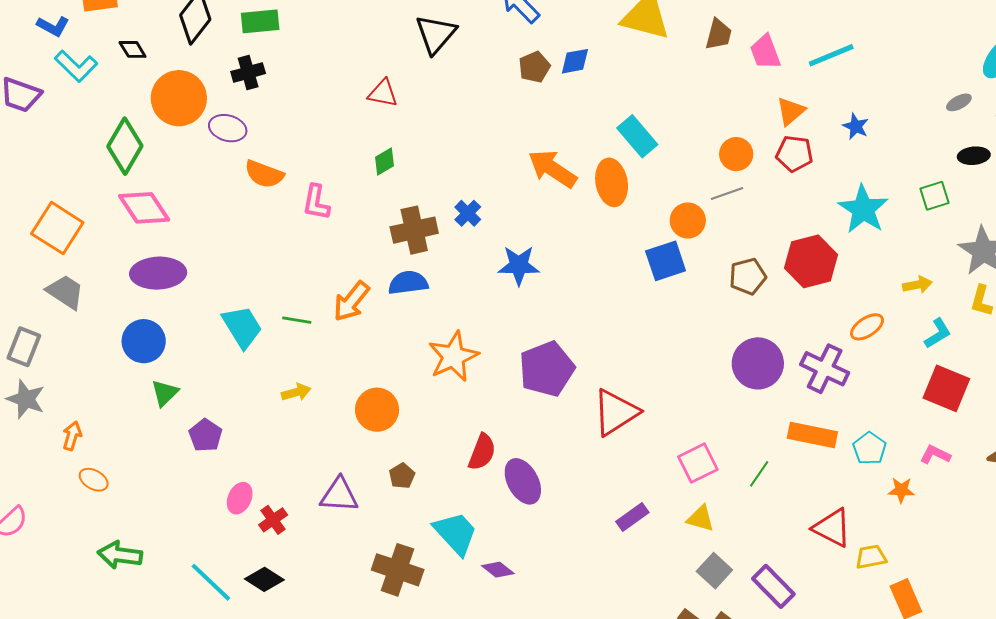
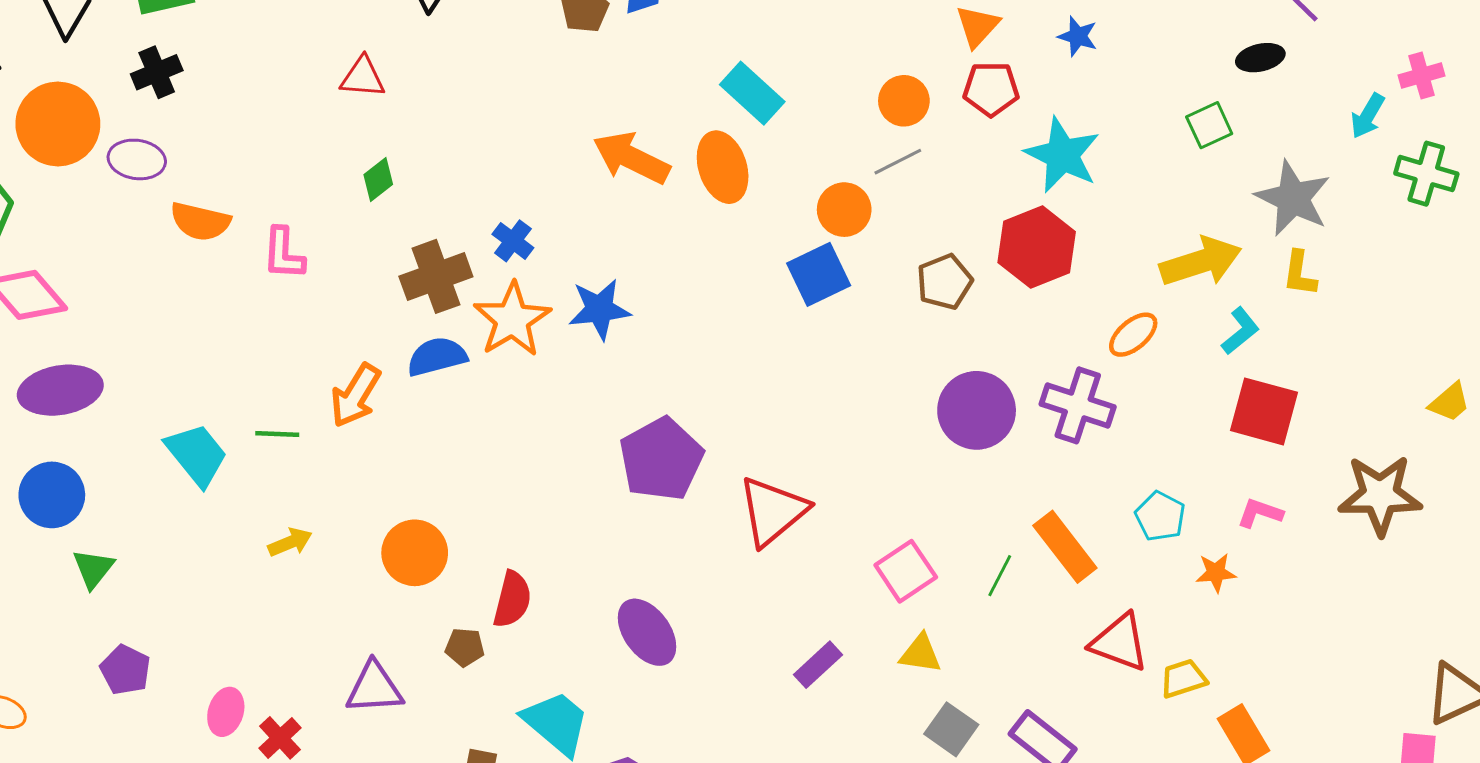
cyan star: (863, 209) -> (1062, 155), moved
yellow arrow: (917, 285) -> (1201, 262), size x1.8
orange star: (453, 357) -> (512, 320), moved
purple pentagon: (205, 435) -> (125, 670), moved
orange rectangle: (812, 435) -> (1065, 547), moved, turned 48
red semicircle: (482, 452) -> (512, 599), moved
brown pentagon: (402, 476) -> (465, 647), turned -30

